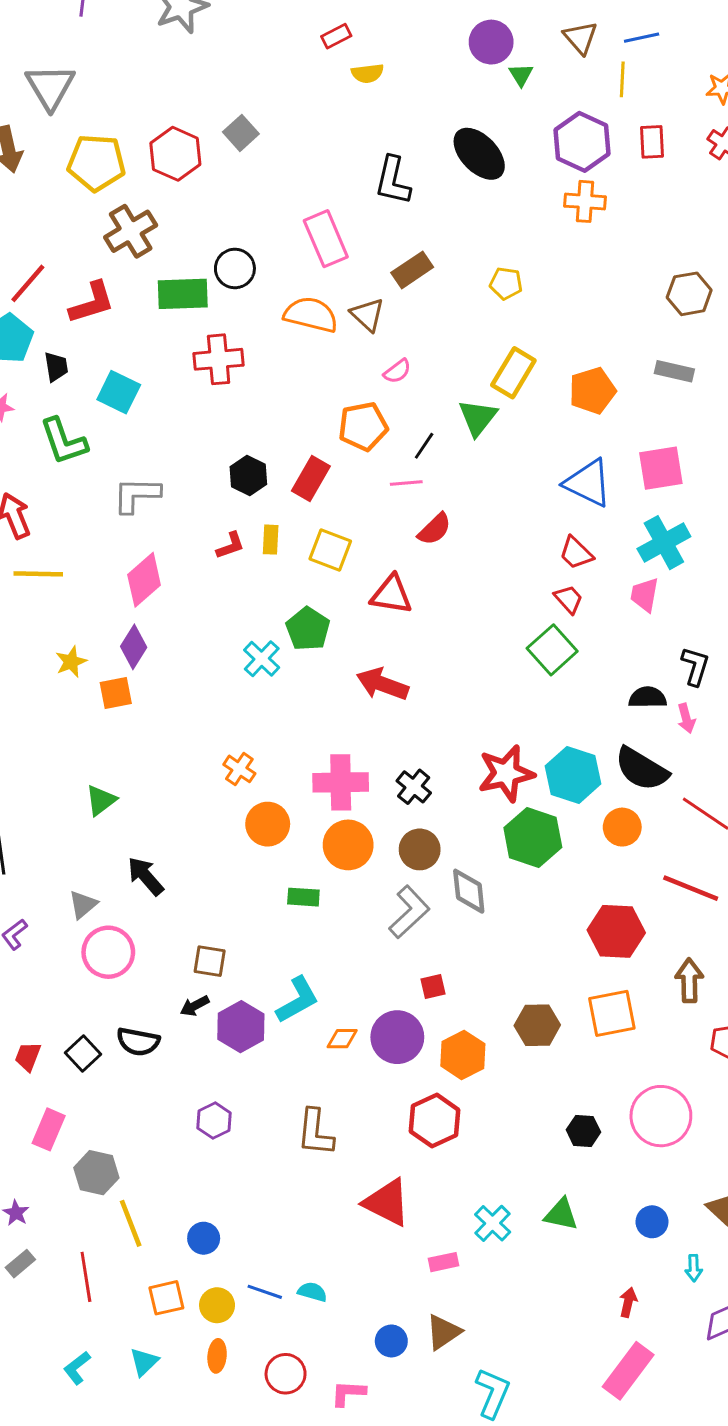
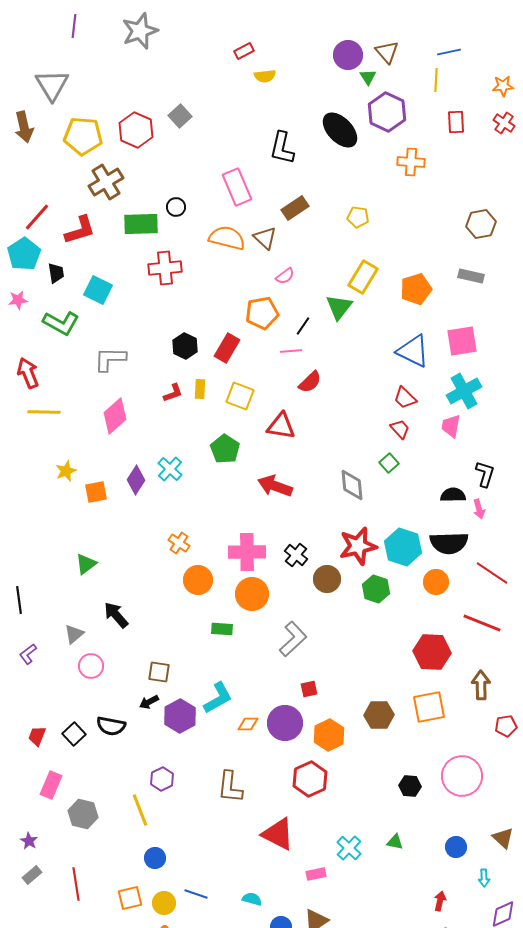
brown triangle: (580, 38) -> (387, 52), moved
purple hexagon: (582, 142) -> (387, 112), moved
black circle: (235, 268) -> (176, 207), size x0.7
green L-shape: (64, 441) -> (61, 323), turned -42
purple diamond: (134, 647) -> (136, 480), moved
green square: (552, 650) -> (389, 463), size x0.6
cyan cross: (262, 659) -> (170, 469), moved
black semicircle: (642, 769) -> (449, 543), turned -33
green hexagon: (533, 838) -> (376, 589), size x0.7
brown circle: (420, 849) -> (327, 579), moved
gray diamond: (469, 891) -> (352, 485), moved
pink circle: (108, 952) -> (91, 666), size x0.7
green triangle: (561, 1214) -> (395, 842), size x0.7
yellow line: (131, 1223) -> (140, 810), moved
cyan semicircle: (312, 1292) -> (252, 899), moved

